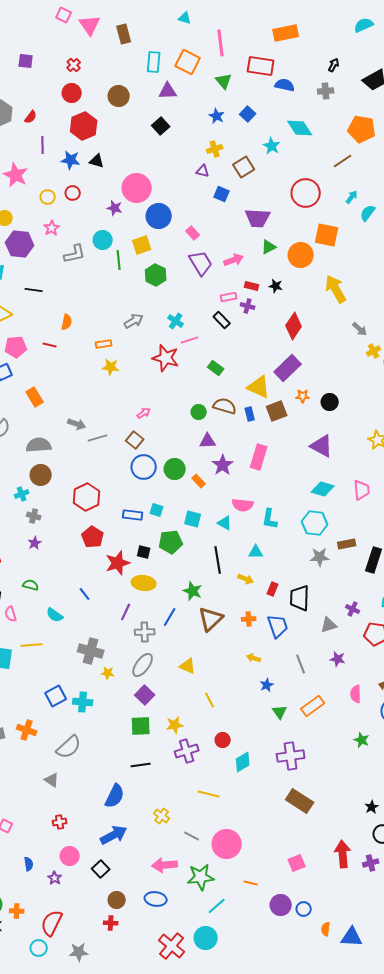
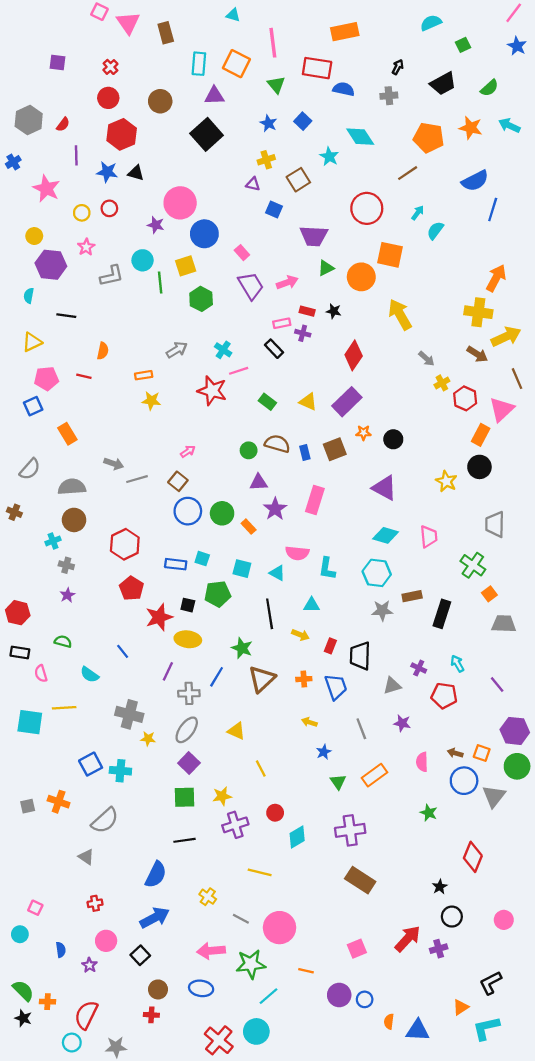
black square: (161, 126) -> (207, 134), size x1.6
yellow triangle: (259, 387) -> (308, 402), moved, size x0.7
red arrow: (343, 854) -> (408, 939), turned 48

